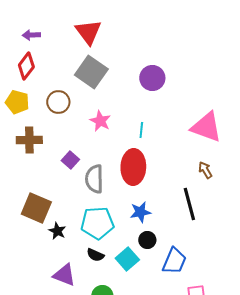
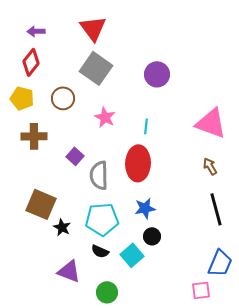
black line: (189, 204) -> (216, 209), moved
blue trapezoid: (174, 261) -> (220, 263), moved

